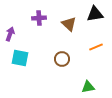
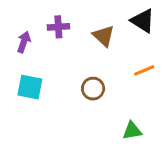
black triangle: (95, 14) -> (143, 21), turned 42
purple arrow: (10, 34) -> (24, 42), moved

